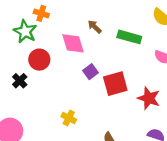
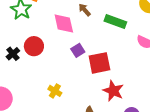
red circle: (39, 60) -> (34, 46), moved
red star: (149, 98) -> (113, 91), moved

